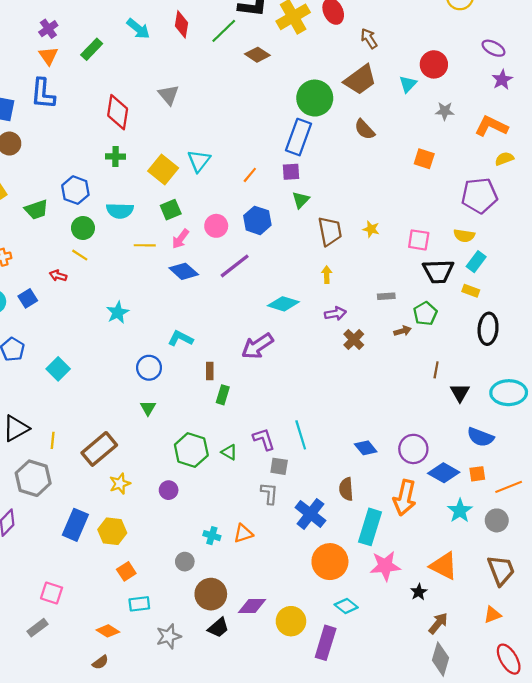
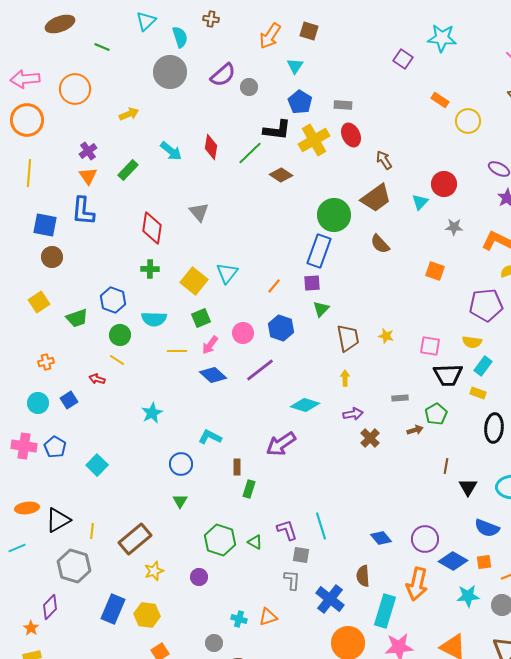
cyan star: (460, 511) -> (468, 596), turned 30

